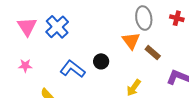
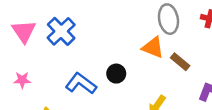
orange triangle: (131, 41) -> (153, 47), turned -30

